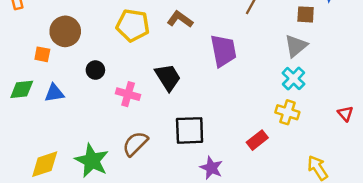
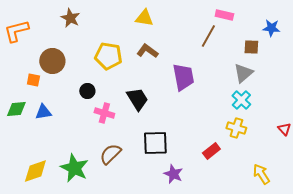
black circle: (95, 70) -> (87, 91), moved

